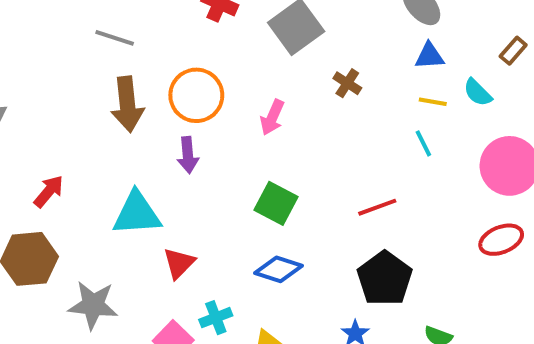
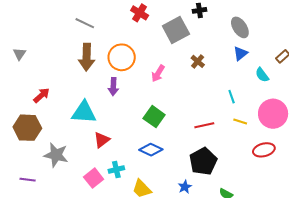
blue triangle: (429, 56) -> (241, 53), turned -42
yellow line: (433, 102) -> (240, 121), moved

